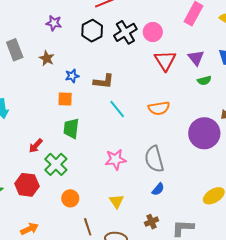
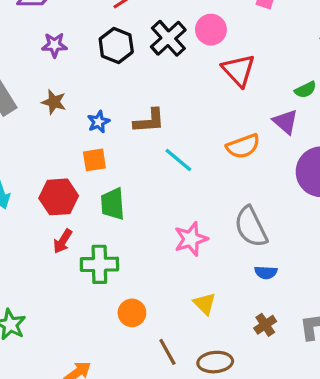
purple triangle: (196, 58) -> (285, 122), moved
green cross: (56, 164) -> (99, 264), turned -35
red hexagon: (27, 185) -> (59, 197), moved
blue semicircle: (158, 189) -> (266, 272), turned 64

